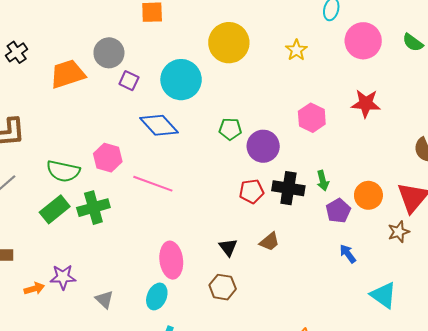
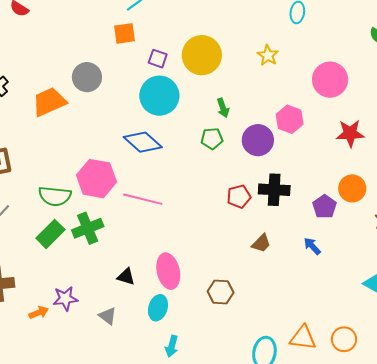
pink circle: (363, 41) -> (330, 80), moved
purple square: (129, 81) -> (158, 59), moved
red star: (366, 103) -> (350, 133), moved
purple circle: (263, 146) -> (258, 140), moved
pink hexagon: (108, 158) -> (96, 179), size x1.4
green arrow: (323, 181) -> (223, 108), moved
black triangle: (228, 247) -> (126, 277), moved, turned -30
blue arrow: (348, 254) -> (312, 246), moved

